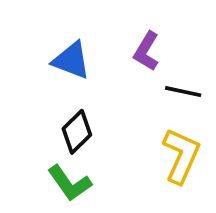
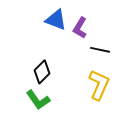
blue triangle: (71, 60) -> (56, 20), moved

